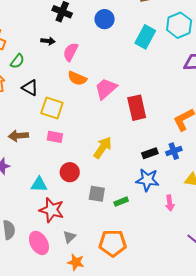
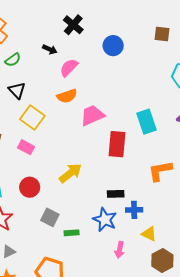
cyan rectangle: (145, 37) -> (146, 122), moved, turned -65
orange semicircle: (77, 78) -> (67, 96), turned -60
blue cross: (174, 151) -> (134, 210), moved

